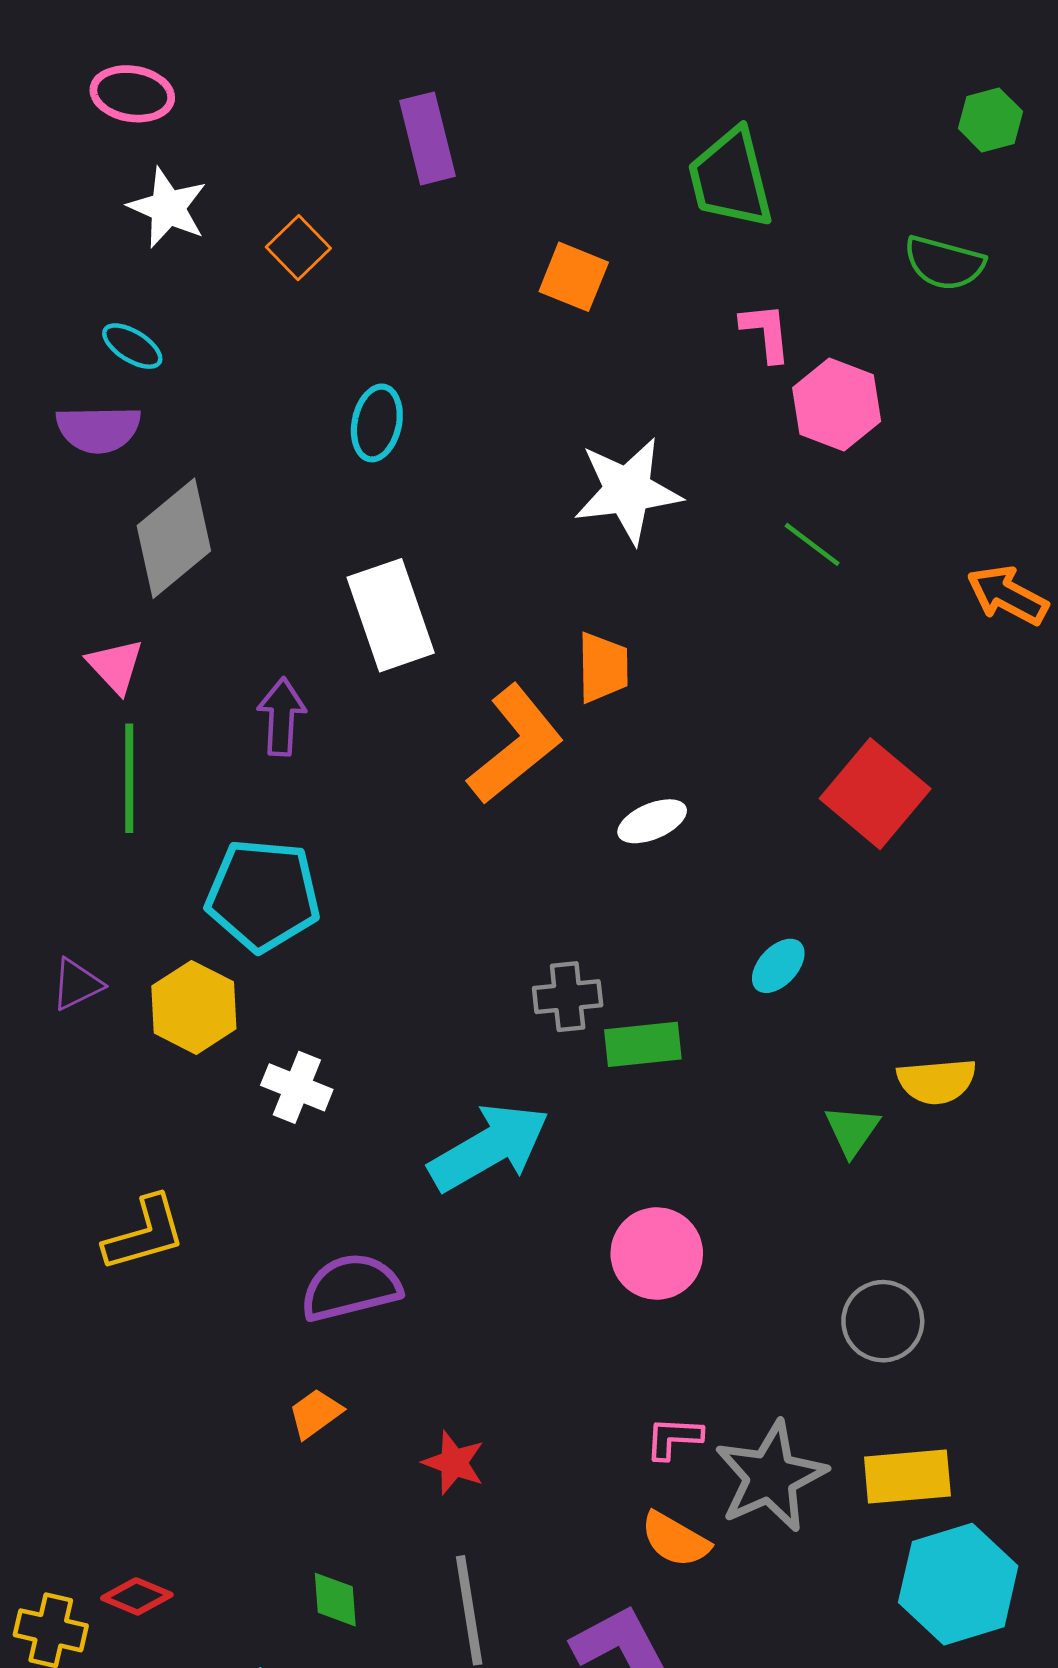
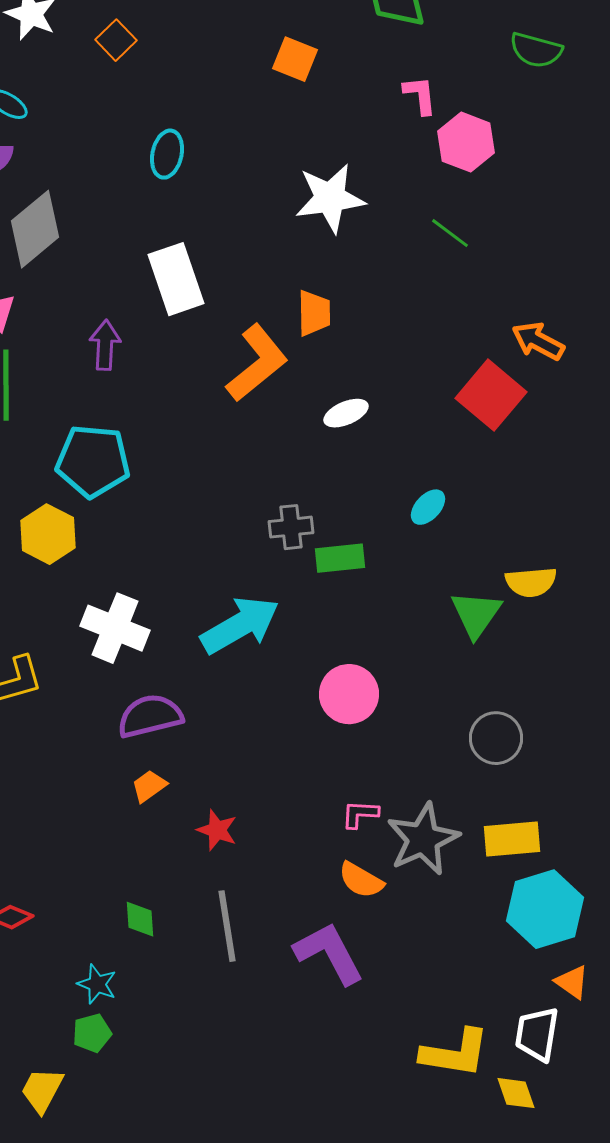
orange arrow: (1007, 595) -> (538, 341), moved
white cross: (297, 1087) -> (115, 628), moved, size x1.5
green triangle: (852, 1130) -> (476, 614), size x1.4
orange trapezoid: (315, 1413) -> (149, 786), moved

